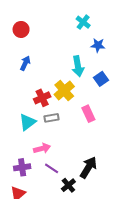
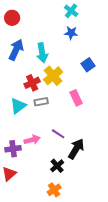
blue star: (98, 45) -> (71, 33), moved
blue arrow: (25, 63) -> (16, 50), size x1.5
cyan arrow: (78, 66) -> (42, 53), moved
pink arrow: (42, 148) -> (32, 140), moved
purple line: (52, 168) -> (58, 134), moved

